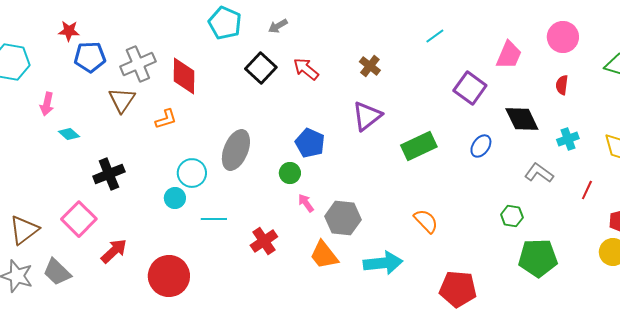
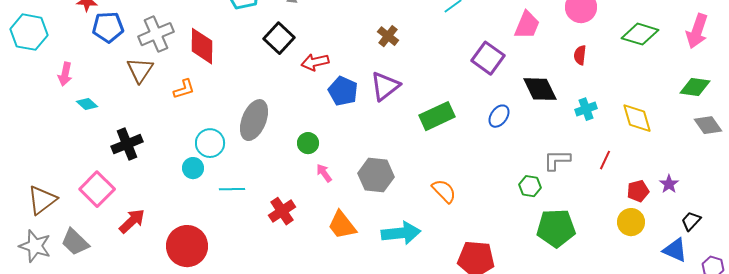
red arrow: (306, 69) -> (315, 62), moved, turned -52
blue pentagon: (310, 143) -> (343, 91), moved
gray L-shape: (539, 173) -> (557, 160), moved, turned -36
gray hexagon: (343, 218) -> (376, 175), moved

